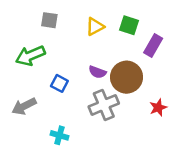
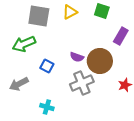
gray square: (49, 20) -> (39, 16), size x1.6
green square: (129, 25) -> (102, 11), moved
yellow triangle: (95, 27) -> (70, 12), moved

